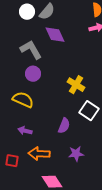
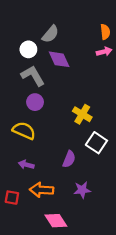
white circle: (27, 12) -> (28, 49), moved

